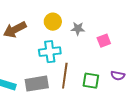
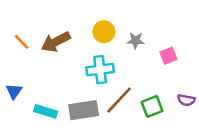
brown line: (65, 76) -> (119, 100), turned 35
green square: (91, 81) -> (152, 106), turned -30

